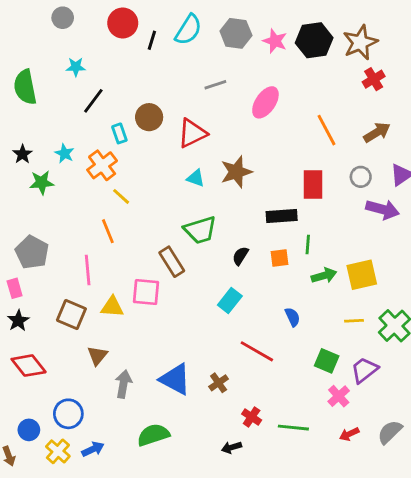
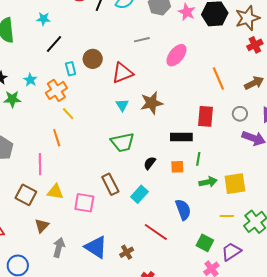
cyan triangle: (196, 178) -> (122, 105), turned 32
brown rectangle: (172, 262) -> (110, 184), moved
pink square: (146, 292) -> (84, 203), moved
blue semicircle: (292, 317) -> (183, 210), size x1.5

